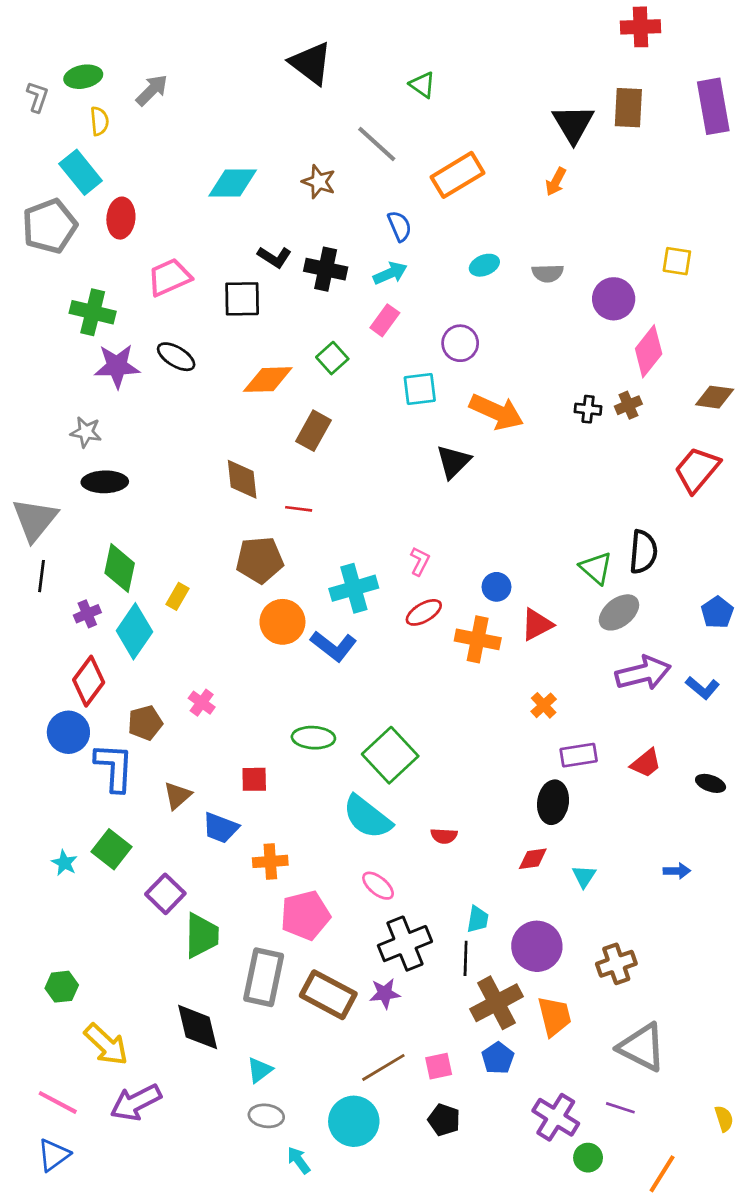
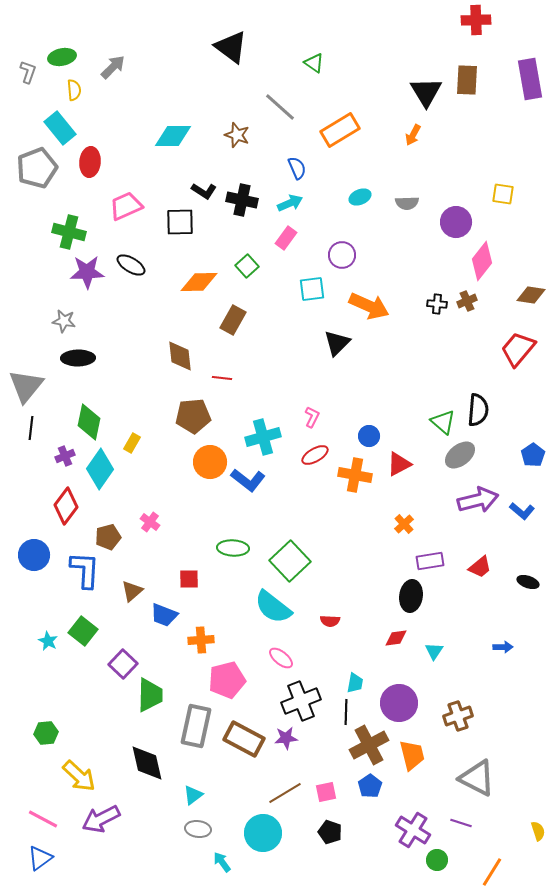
blue circle: (68, 732) -> (34, 555), moved

